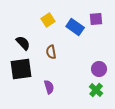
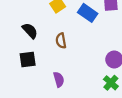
black square: (21, 69) -> (28, 59), size x0.7

